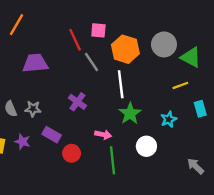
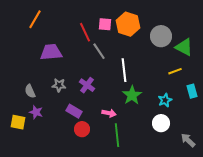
orange hexagon: (125, 49) -> (128, 24), moved
gray star: (33, 109) -> (59, 85), moved
purple rectangle: (52, 135) -> (74, 111), moved
purple star: (22, 142) -> (36, 112), moved
white circle: (146, 146) -> (161, 123), moved

